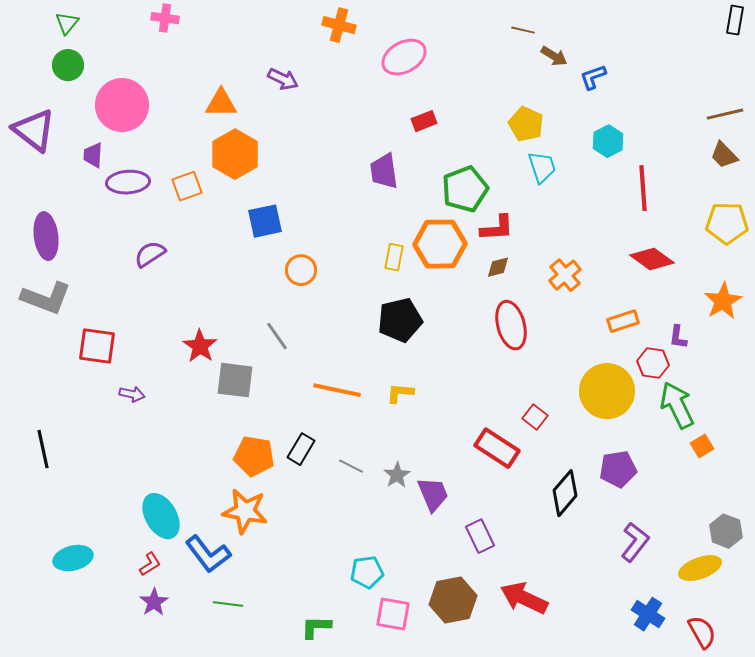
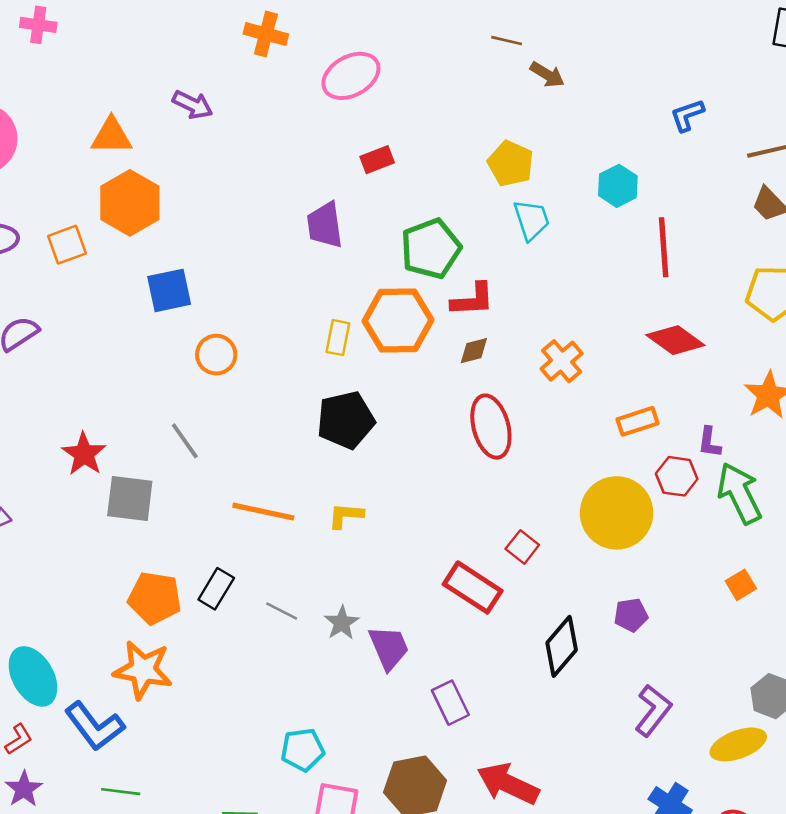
blue L-shape: (593, 77) -> (687, 115), moved
green arrow: (677, 405) -> (740, 493), moved
purple pentagon: (618, 469) -> (631, 615), size x0.7

